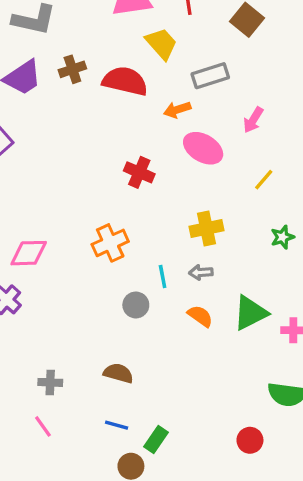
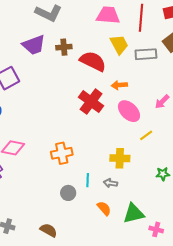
gray rectangle: (210, 76) -> (146, 54), moved
red cross: (139, 172) -> (91, 102), moved, size x1.4
yellow line: (264, 180) -> (146, 135), moved

